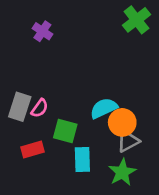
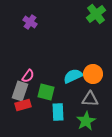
gray rectangle: (20, 107) -> (20, 91), moved
orange circle: (122, 122) -> (93, 74), moved
gray triangle: (128, 141) -> (90, 99), turned 30

